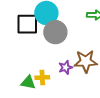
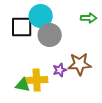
yellow cross: (42, 77) -> (37, 80), size x1.5

